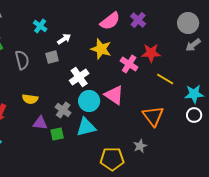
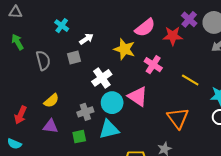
purple cross: (138, 20) -> (189, 19), moved
pink semicircle: (110, 21) -> (145, 28), moved
red star: (151, 53) -> (173, 36), moved
yellow semicircle: (30, 99) -> (51, 101), turned -49
gray cross: (63, 110) -> (85, 112), turned 35
purple triangle: (40, 123) -> (50, 126), moved

